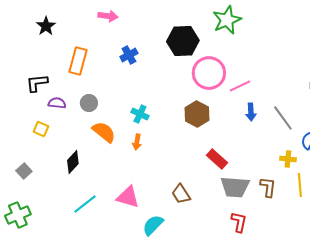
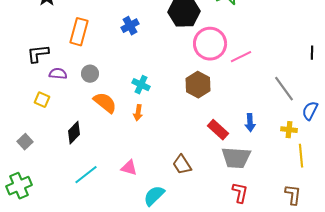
blue arrow: (251, 112) -> (250, 123), moved
brown L-shape: (268, 187) -> (293, 195), moved
pink triangle: (128, 197) -> (129, 168), size x0.7

